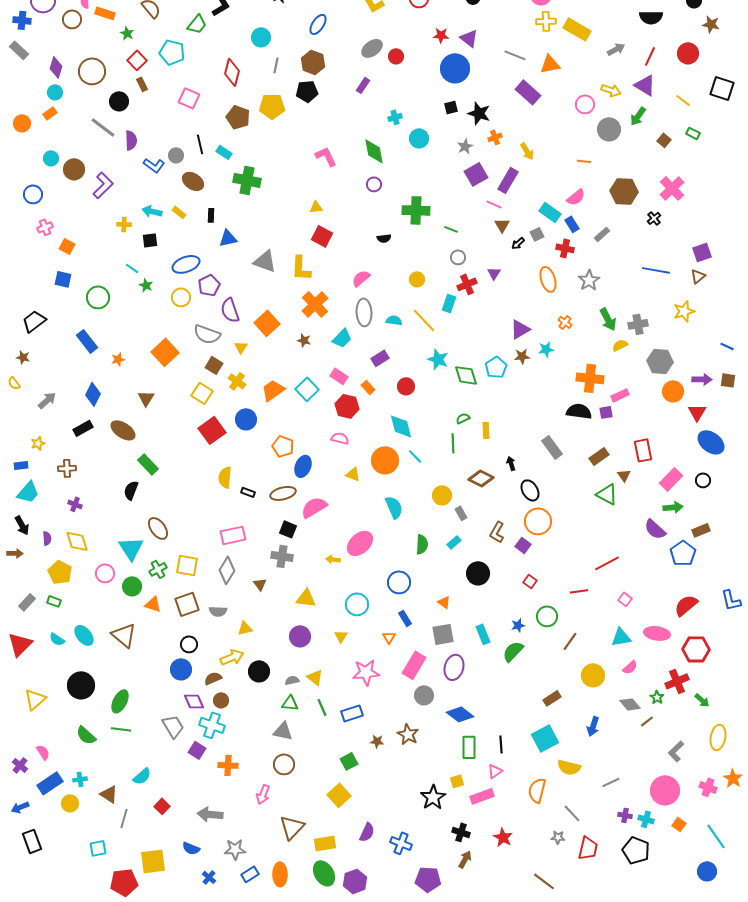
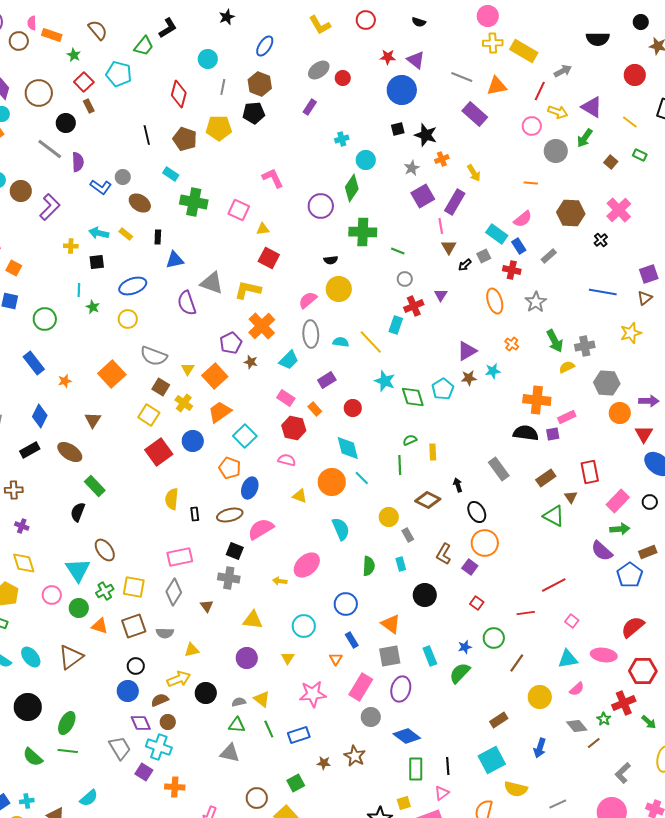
red line: (650, 56) -> (540, 91), moved
pink square: (189, 98) -> (239, 210), moved
black line: (200, 144) -> (147, 135), moved
green diamond: (374, 151) -> (352, 188), moved, turned 44
purple circle: (374, 184) -> (321, 206), size x1.6
pink line: (494, 204) -> (441, 226), turned 56
cyan line: (132, 268) -> (79, 290), turned 56
yellow L-shape: (301, 268) -> (248, 290), turned 100
yellow circle: (417, 279) -> (339, 289), moved, size x1.6
purple pentagon: (209, 285) -> (231, 343), moved
purple semicircle: (230, 310) -> (187, 303), moved
orange square: (267, 323) -> (215, 376), moved
cyan square: (307, 389) -> (245, 436), moved
black rectangle: (248, 492) -> (195, 514), turned 64
cyan rectangle: (454, 542) -> (401, 564), turned -64
orange triangle: (444, 602) -> (391, 624), size x1.5
brown triangle: (124, 635) -> (71, 657), turned 44
brown circle: (284, 764) -> (257, 798), moved

